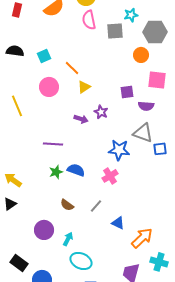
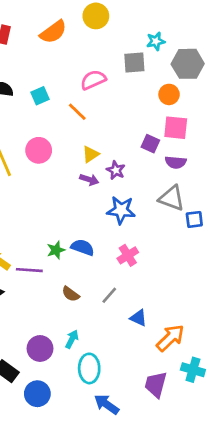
pink semicircle: (89, 20) -> (93, 80), moved, turned 78
pink square: (157, 80) -> (176, 128), moved
pink circle: (49, 87) -> (39, 150), moved
yellow triangle: (84, 87) -> (91, 154), moved
purple square: (127, 92) -> (150, 144), turned 32
purple line: (53, 144) -> (29, 270), moved
blue star: (119, 150) -> (121, 210), moved
purple circle: (44, 230) -> (40, 348), moved
cyan ellipse: (81, 261) -> (89, 368), turned 65

